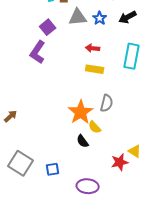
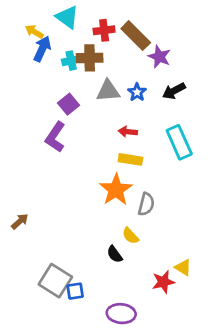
cyan rectangle: (132, 56) -> (179, 142), turned -35
orange star: (81, 112) -> (116, 190), moved
gray square: (21, 163) -> (55, 281), moved

